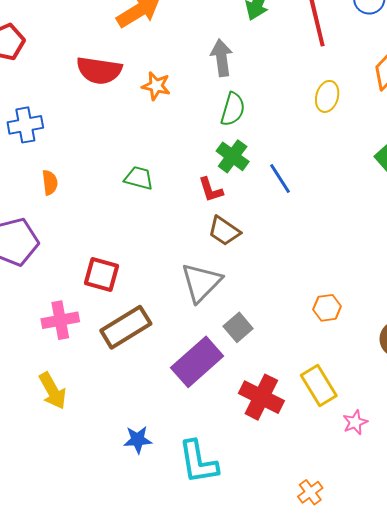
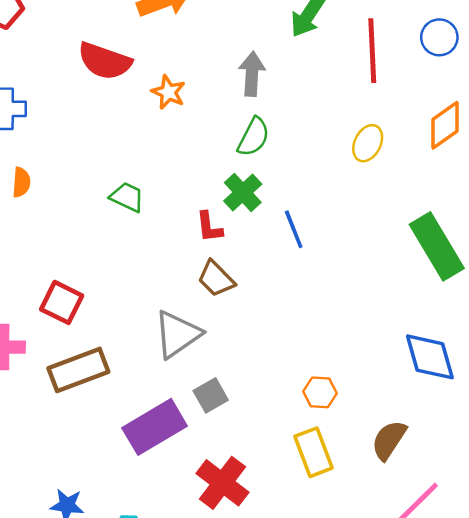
yellow rectangle: (319, 386) -> (314, 452), moved

